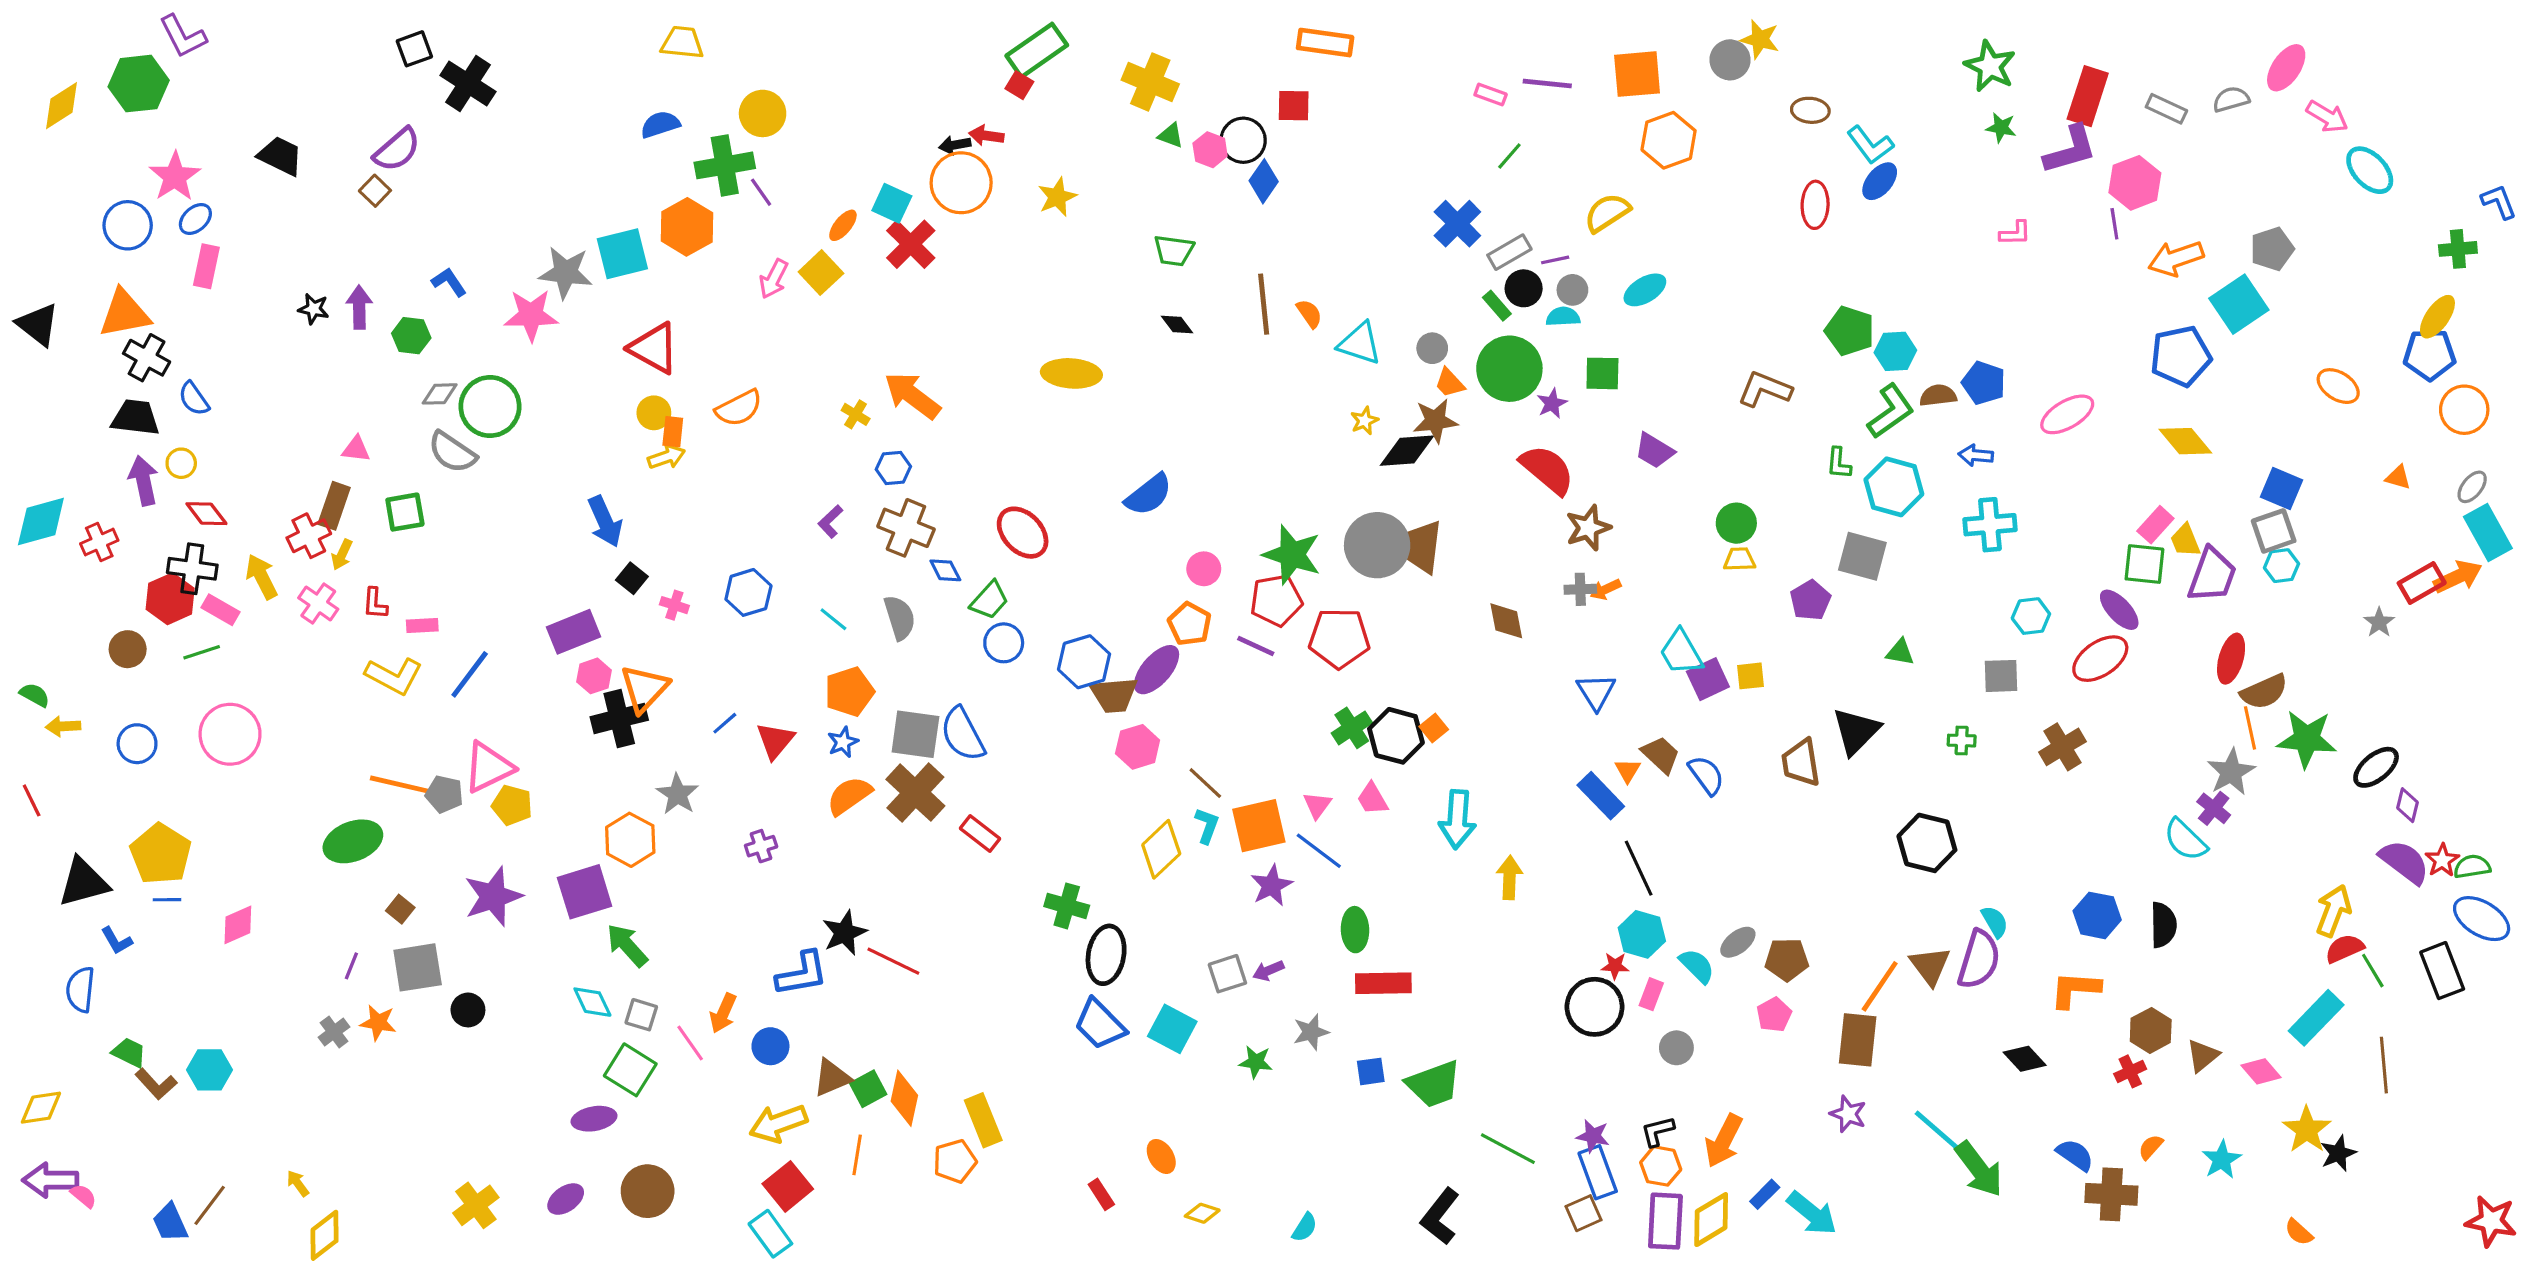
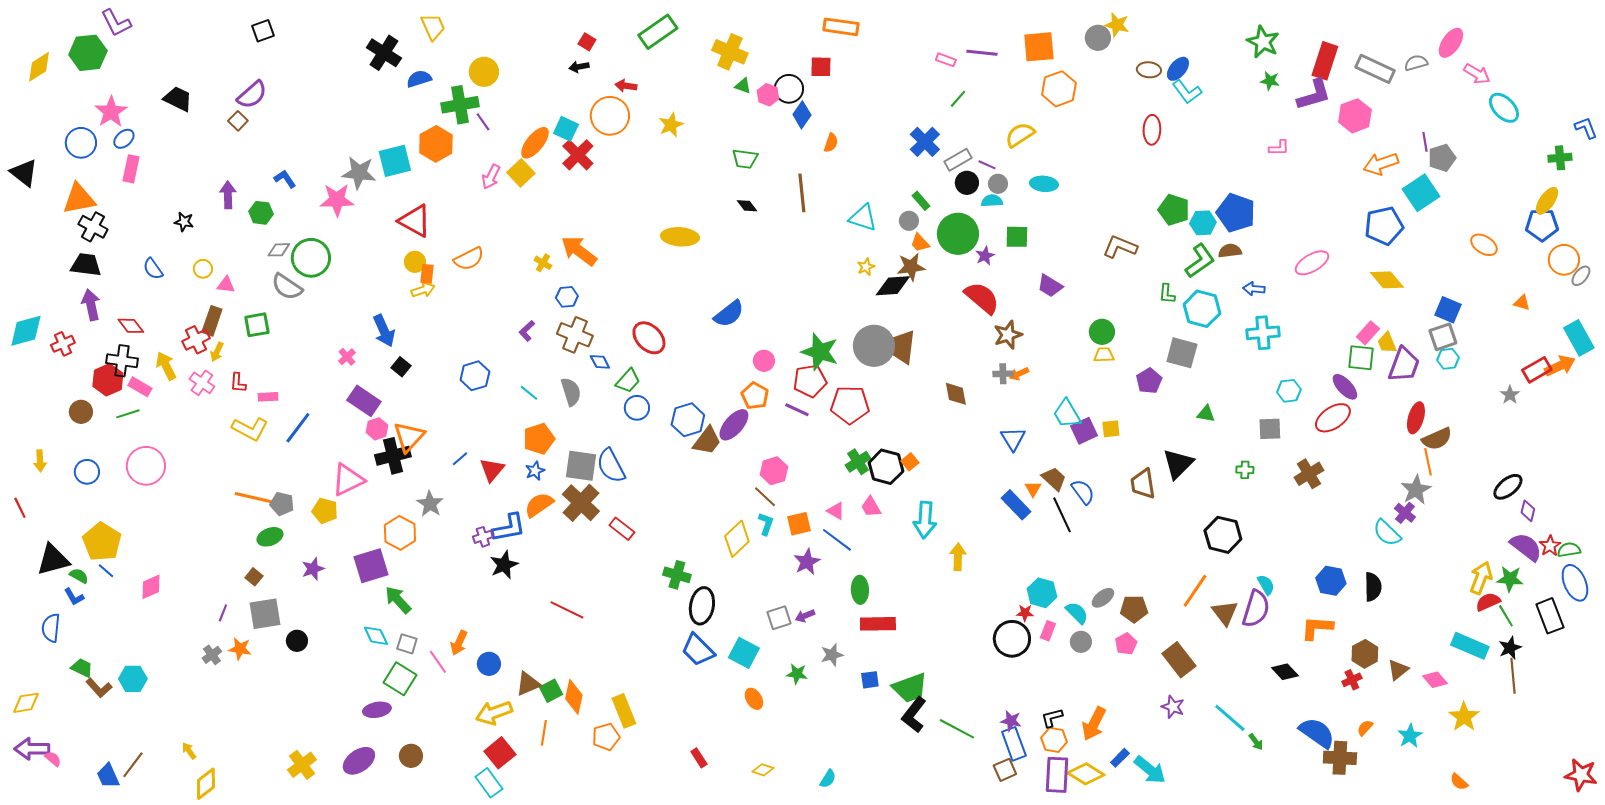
yellow trapezoid: (682, 43) -> (433, 27), turned 60
black cross: (468, 84) -> (384, 53), moved
red square: (1019, 85) -> (587, 42), moved
gray rectangle: (2166, 109) -> (1375, 69), size x1.5
black arrow: (955, 145) -> (579, 67), moved
blue ellipse: (1880, 181) -> (1178, 69), moved
purple line: (2114, 224) -> (1425, 142), moved
orange ellipse: (843, 225) -> (535, 143), size x1.6
purple line: (1555, 260) -> (987, 165), turned 36
cyan ellipse: (1645, 290) -> (1044, 184), turned 36
green rectangle: (1497, 306) -> (921, 201), moved
black star: (314, 309) -> (184, 222), moved
orange semicircle: (1309, 314) -> (831, 143), moved, turned 54
black triangle: (38, 325) -> (24, 173), moved
blue pentagon: (1984, 383) -> (1236, 213), moved, size x1.4
blue semicircle: (194, 399) -> (153, 269), moved
yellow circle: (181, 463) -> (203, 269), moved
gray ellipse: (2472, 487) -> (1581, 276), moved
pink cross: (674, 605) -> (347, 357), moved, turned 30
purple rectangle: (574, 632) -> (364, 401), turned 56
green semicircle: (35, 695) -> (79, 576), moved
brown trapezoid: (1114, 695) -> (707, 441), turned -48
yellow arrow: (63, 726) -> (40, 461), turned -90
green star: (2307, 739) -> (1510, 579), moved, size x0.7
pink hexagon: (1138, 747) -> (774, 471), moved
pink triangle: (488, 767) -> (348, 480), moved
pink triangle: (1317, 805) -> (836, 511), turned -36
orange square: (1259, 826) -> (799, 524), size x0.7
green ellipse: (353, 841) -> (270, 537), moved, size x0.7
black line: (1639, 868) -> (1062, 515), moved
purple star: (493, 897) -> (313, 569), size x0.6
blue line: (167, 900) -> (106, 571), turned 42
blue ellipse: (2482, 919) -> (1575, 583), turned 36
black star: (845, 933) -> (504, 565), moved
blue L-shape: (802, 974) -> (509, 528), moved
orange line: (1880, 986) -> (1195, 591), moved
cyan rectangle: (2316, 1018) -> (1470, 646), turned 69
brown rectangle: (1858, 1040) -> (1179, 660), turned -44
gray circle: (1676, 1048) -> (1081, 642), moved
black star: (2338, 1153) -> (1510, 648), moved
blue semicircle: (2075, 1155) -> (1317, 733), size x1.5
orange ellipse: (1161, 1156) -> (754, 699), moved
green arrow: (1979, 1169) -> (1256, 742), size x0.5
brown circle: (648, 1191) -> (411, 756), size x0.7
purple ellipse: (566, 1199) -> (359, 761), size x1.4
black L-shape: (1440, 1216) -> (914, 715), moved
yellow diamond: (1711, 1220) -> (1086, 774), turned 63

